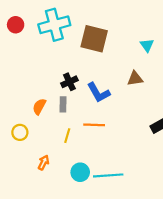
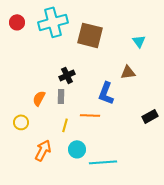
blue L-shape: (98, 93) -> (106, 93), moved, turned 50
orange arrow: (44, 163) -> (43, 150), size x1.5
cyan circle: (80, 172) -> (77, 149), moved

